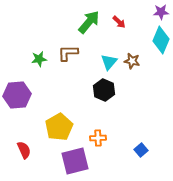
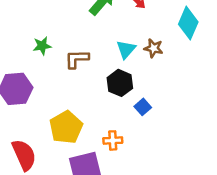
brown L-shape: (68, 53) -> (77, 59), moved
red semicircle: (24, 150) -> (24, 155), size x1.5
blue square: (141, 150) -> (143, 107), moved

